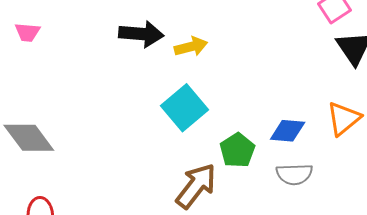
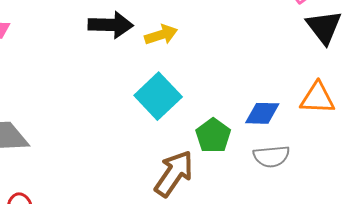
orange triangle: (344, 119) -> (317, 98), turned 45

